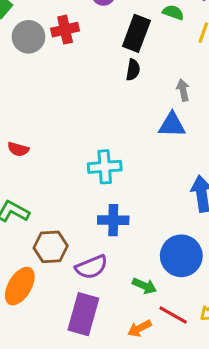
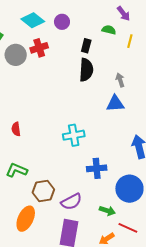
black rectangle: (136, 33) -> (86, 46), size x0.6
black semicircle: (133, 70) -> (86, 70), size x1.6
red semicircle: (18, 149) -> (16, 129), turned 72
blue cross: (113, 220) -> (97, 168), moved

